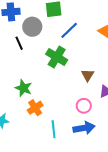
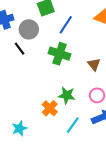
green star: (24, 88) -> (67, 95), moved
cyan line: (54, 129) -> (73, 125), turned 54

